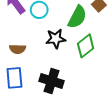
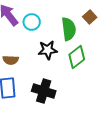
green semicircle: (77, 17) -> (69, 29), turned -35

